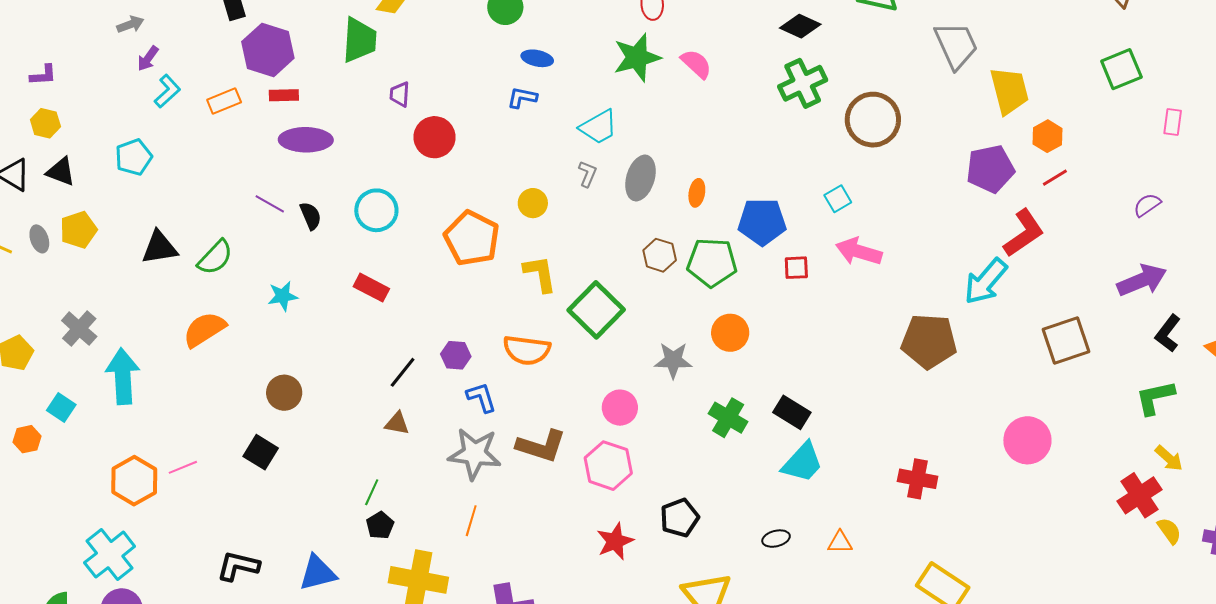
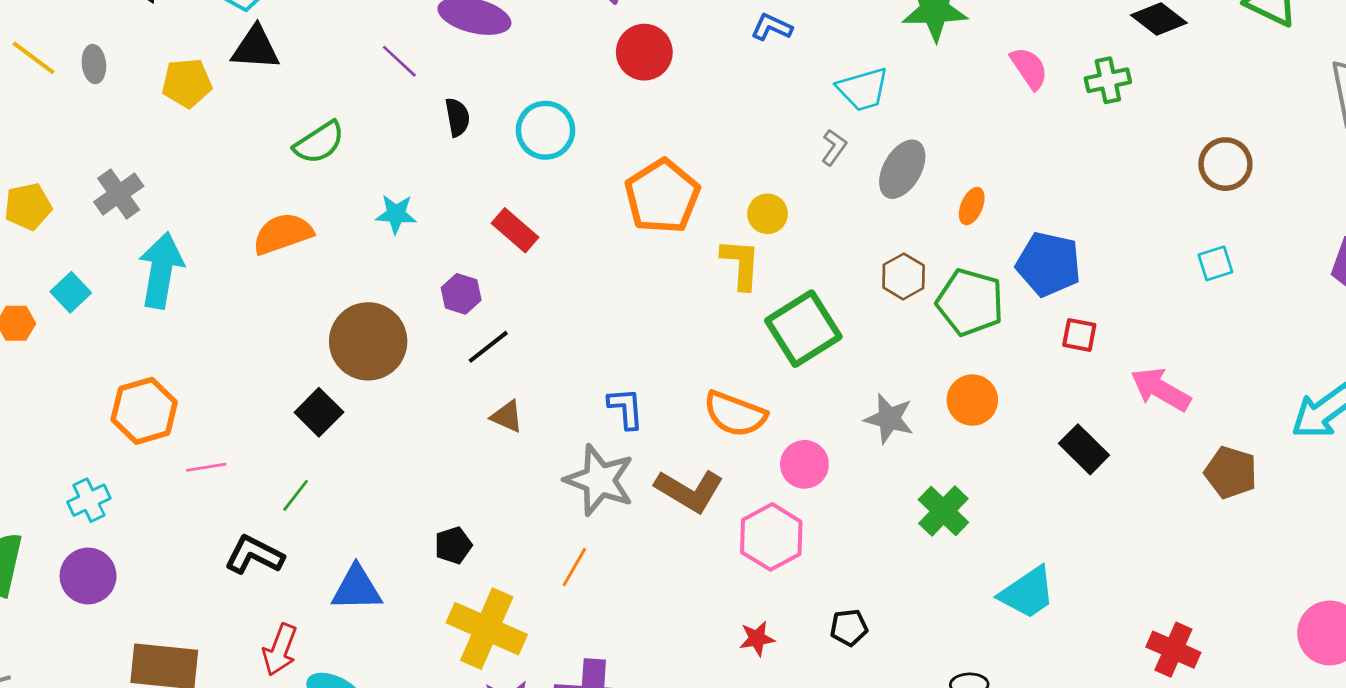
pink semicircle: (696, 64) -> (1029, 68), moved
green cross: (803, 83) -> (1108, 80), moved, size x0.7
brown circle: (873, 120) -> (1225, 164), size x0.7
cyan square: (838, 199) -> (1215, 263), moved
yellow circle: (533, 203) -> (768, 214), moved
purple line: (270, 204) -> (399, 61), moved
yellow pentagon: (78, 230) -> (187, 83), moved
black triangle: (159, 248) -> (256, 48), moved
pink arrow: (859, 251) -> (1161, 389), moved
brown pentagon: (929, 341) -> (1231, 472), size x0.7
orange semicircle: (527, 350) -> (735, 414), moved
purple hexagon: (456, 355) -> (461, 294), moved
black line: (403, 372) -> (488, 347), moved
brown circle: (284, 393) -> (368, 341), size x1.6
black rectangle: (792, 412) -> (1084, 449), moved
pink line: (183, 467) -> (206, 467), moved
green line: (372, 492) -> (296, 495), moved
black pentagon: (680, 518) -> (849, 628), size x0.7
red star: (615, 541) -> (757, 639), size x0.7
cyan cross: (110, 555) -> (89, 500), size x0.6

